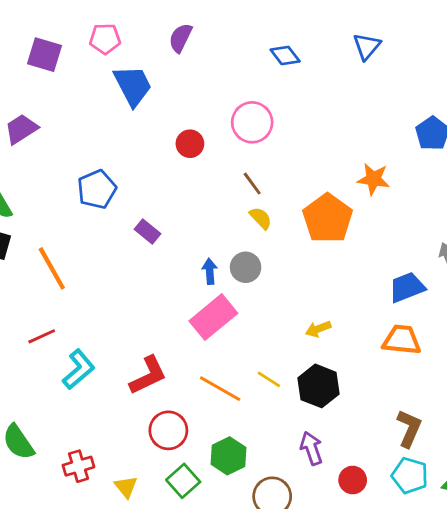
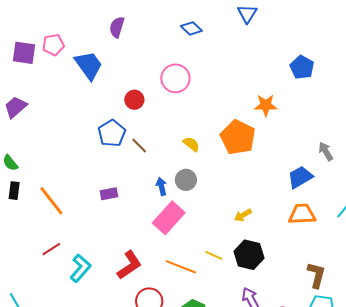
pink pentagon: (105, 39) -> (53, 45), moved
brown line: (252, 184) -> (139, 145), moved
blue pentagon: (97, 189) -> (112, 133), moved
purple rectangle: (148, 231) -> (109, 194), moved, turned -42

